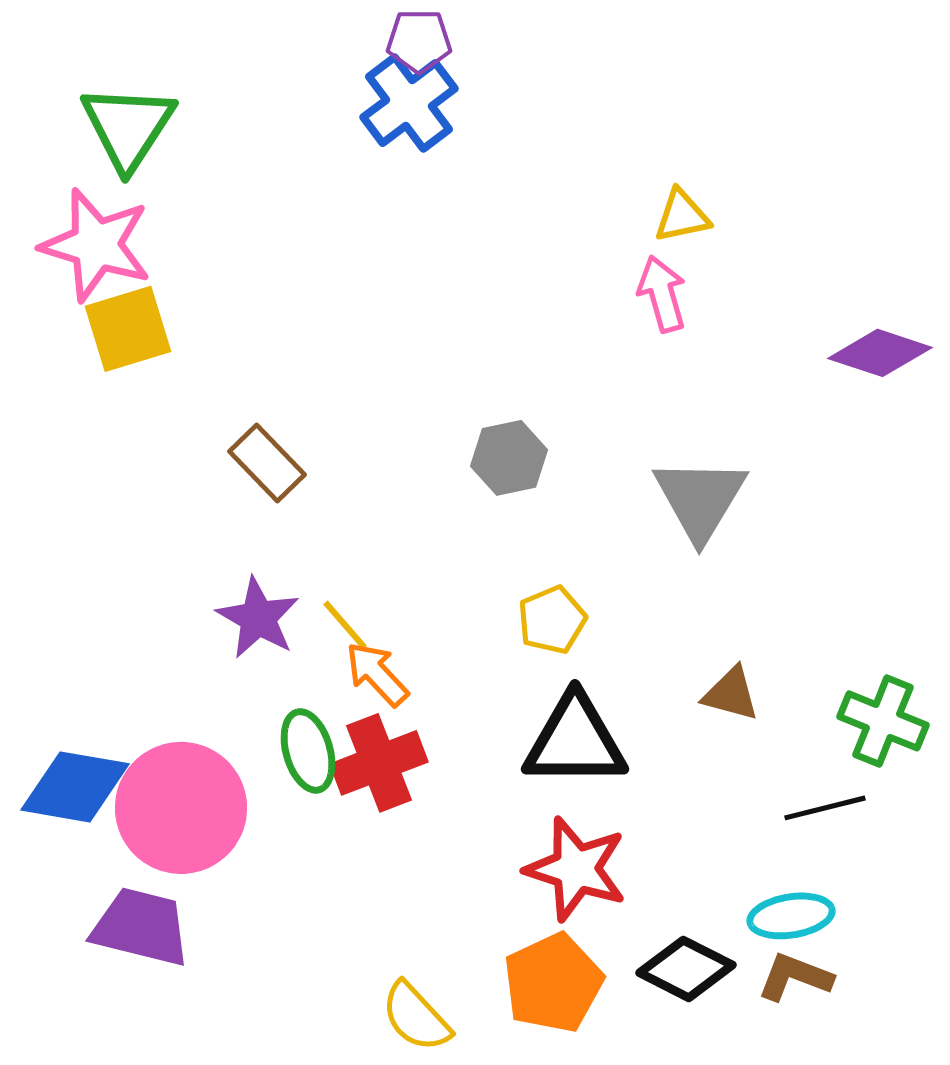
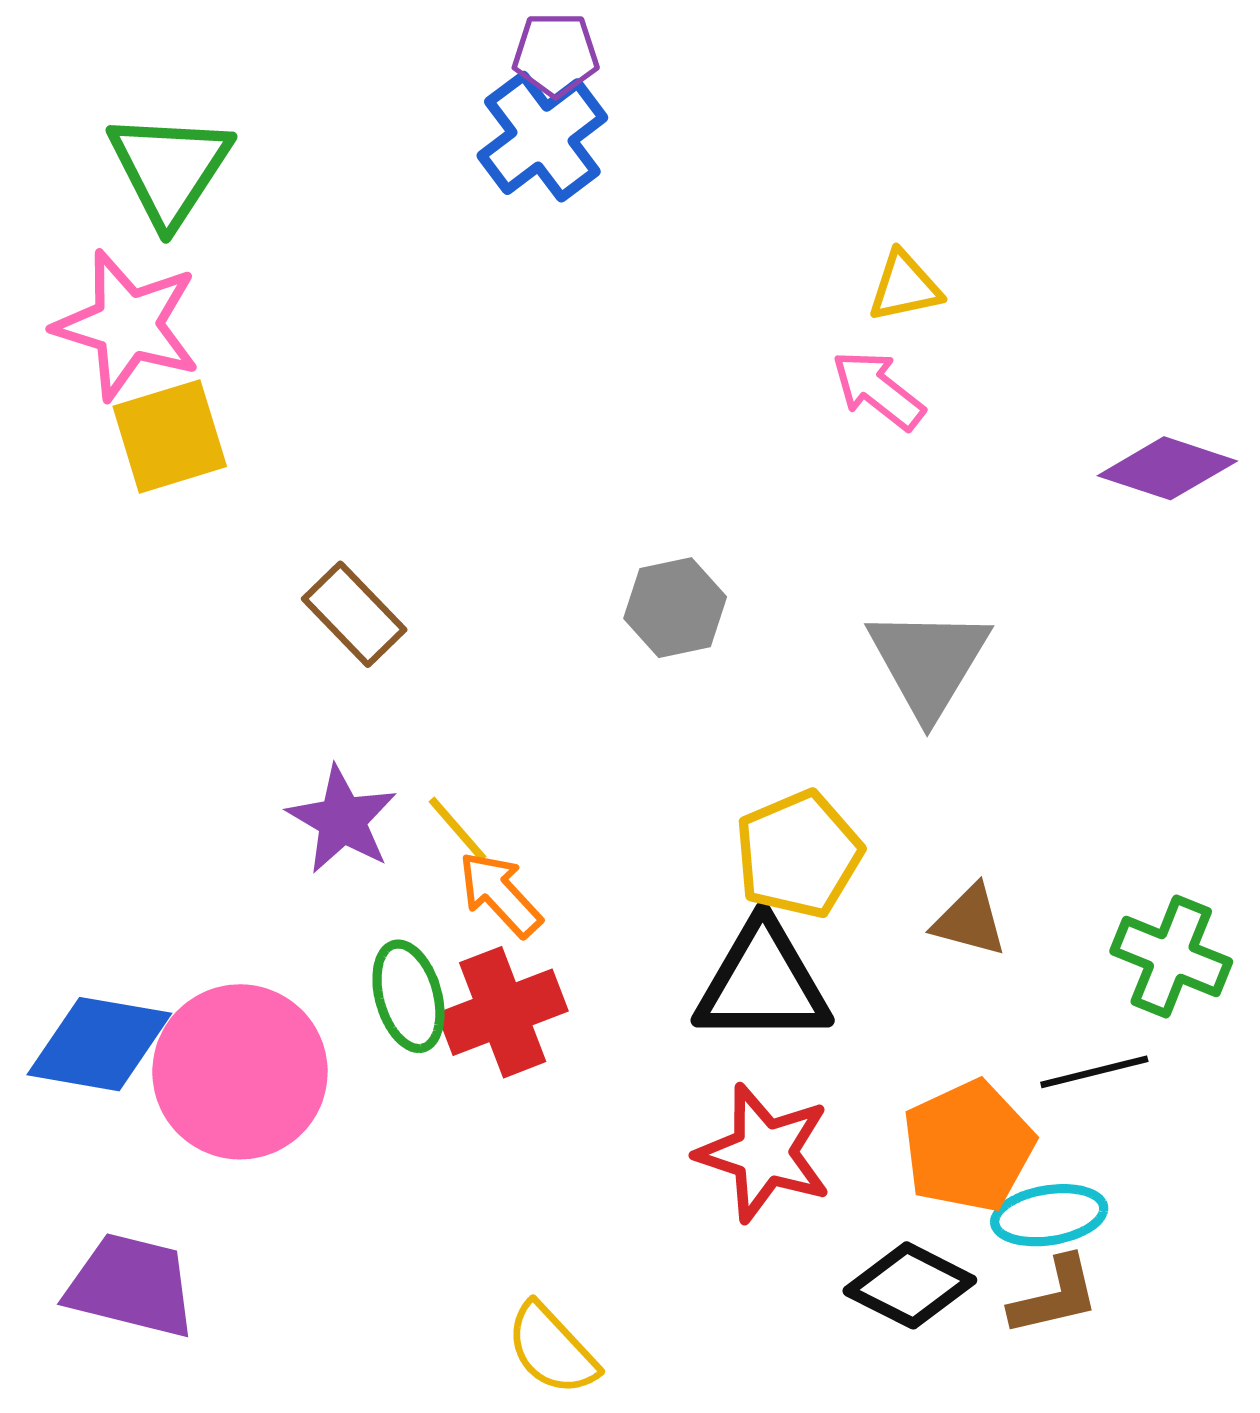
pink arrow: (662, 294) -> (878, 390), turned -36
yellow pentagon: (552, 620) -> (798, 854), moved, size x1.4
purple trapezoid: (141, 927) -> (131, 1285), moved
brown L-shape: (795, 977) -> (1055, 1296), turned 146
orange pentagon: (553, 983) -> (968, 1146), moved

